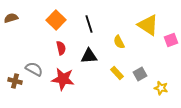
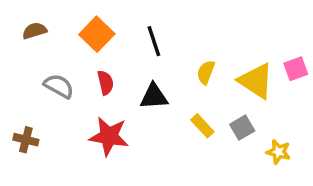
brown semicircle: (11, 18) -> (35, 31), moved
yellow triangle: (148, 25) -> (256, 81), moved
yellow semicircle: (119, 42) -> (206, 72), turned 48
gray semicircle: (34, 69) -> (59, 86), moved

